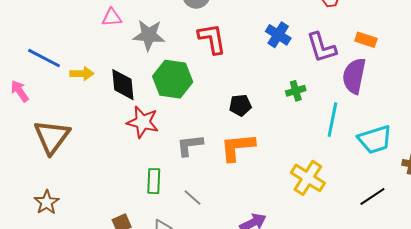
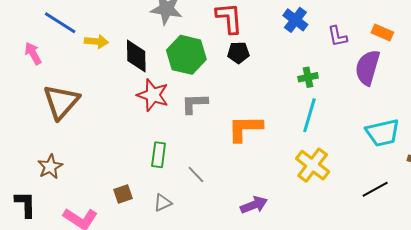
purple L-shape: (322, 47) -> (337, 36), size x0.7
black pentagon: (240, 105) -> (238, 53), moved
cyan line: (332, 120) -> (309, 115), moved
gray L-shape: (190, 145) -> (194, 103), moved

